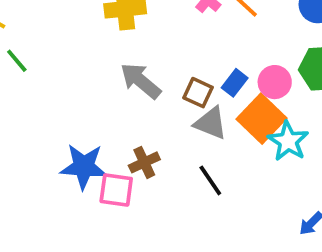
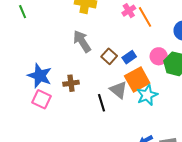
pink circle: (275, 82) -> (159, 56), moved
gray triangle: (211, 123) -> (118, 90), moved
pink square: (116, 190) -> (41, 99), moved

